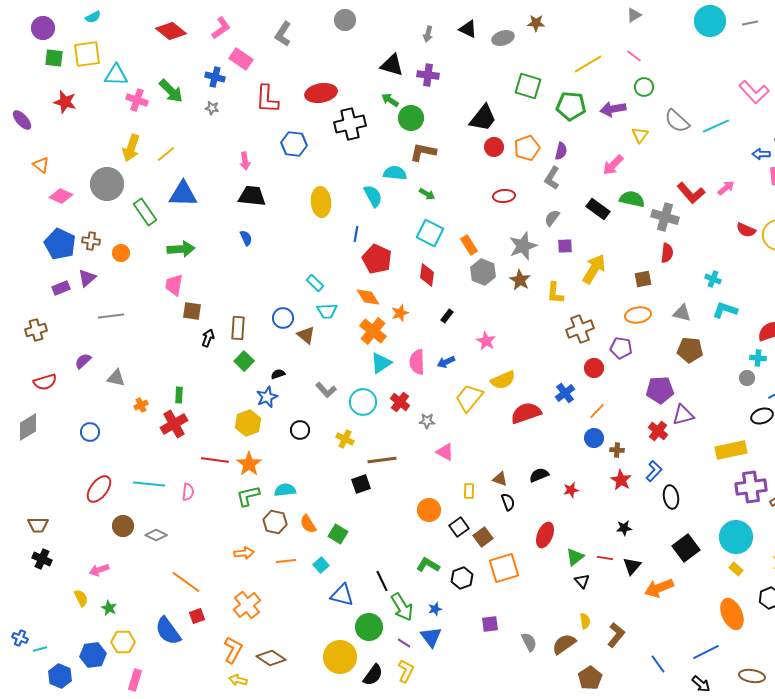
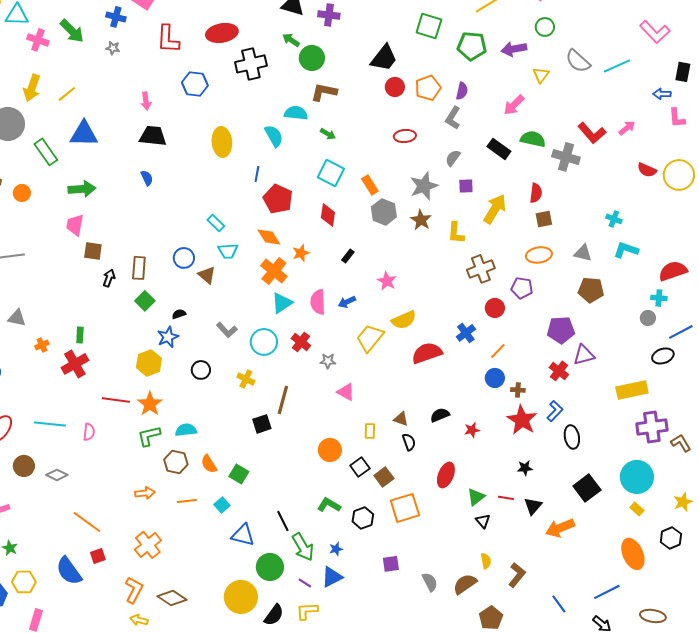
red semicircle: (667, 253) -> (536, 193), moved
brown line: (382, 460) -> (283, 400), turned -68
red star: (621, 480) -> (522, 420), size x1.4
blue triangle: (431, 637) -> (332, 577), turned 40
yellow L-shape: (406, 671) -> (307, 611), turned -120

